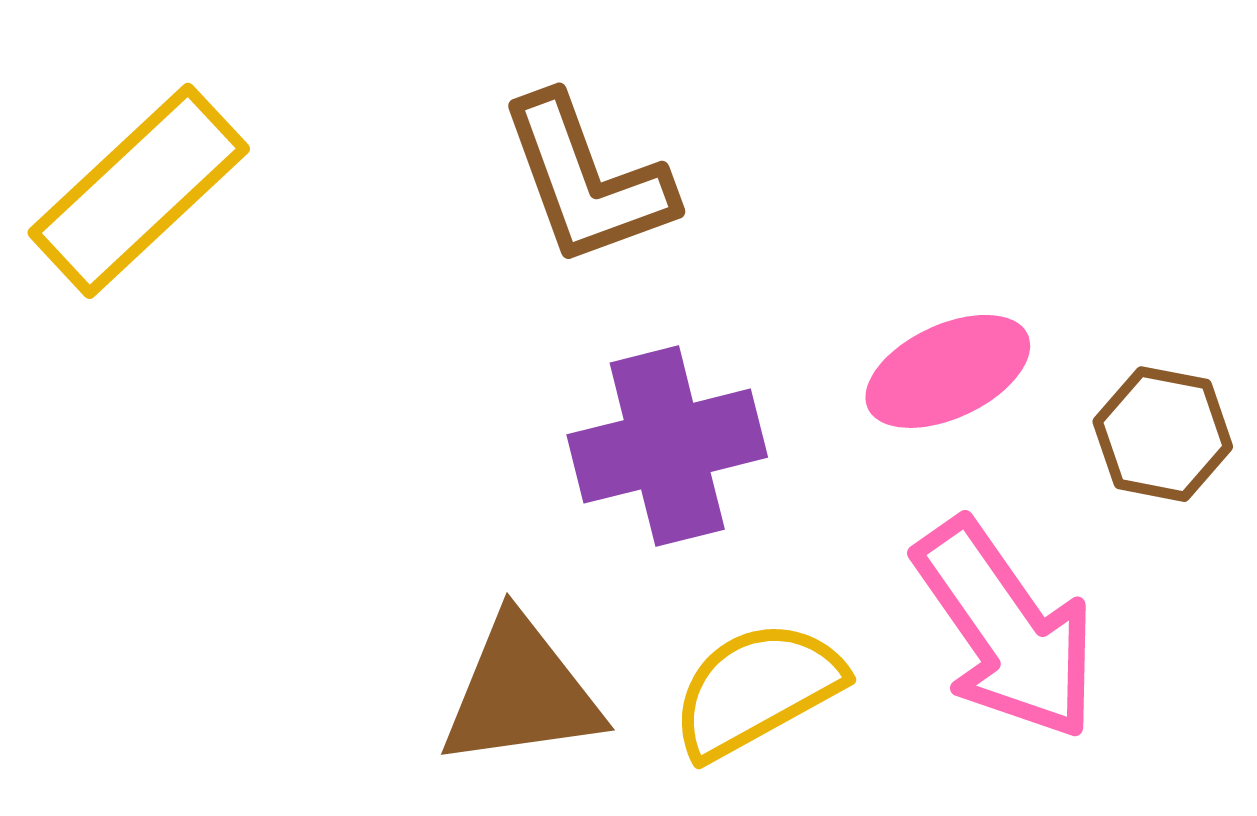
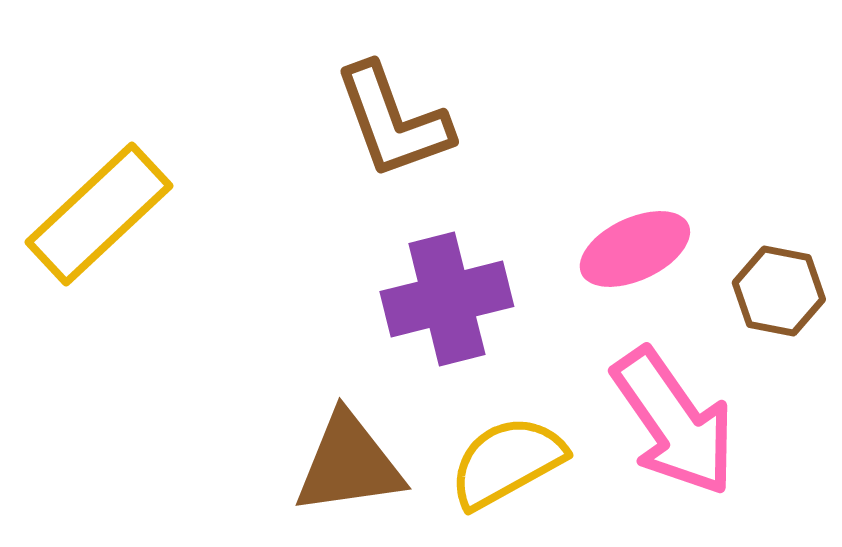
yellow rectangle: (139, 191) -> (99, 214), moved

